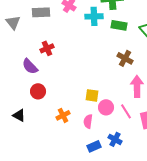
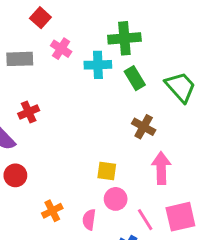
green rectangle: (119, 25) -> (135, 78), turned 49
yellow square: (92, 95) -> (107, 171), moved
pink line: (126, 111) -> (145, 220), moved

